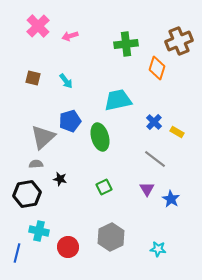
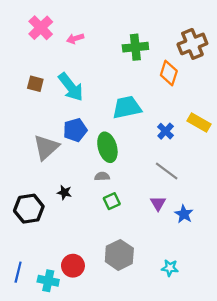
cyan arrow: (66, 81) -> (71, 87), size x1.8
yellow rectangle: (177, 132) -> (199, 123), moved, size x1.5
gray semicircle: (36, 164) -> (102, 176), moved
cyan cross: (39, 231) -> (48, 281), moved

